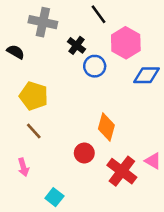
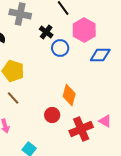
red cross: (122, 171) -> (81, 129), turned 30

